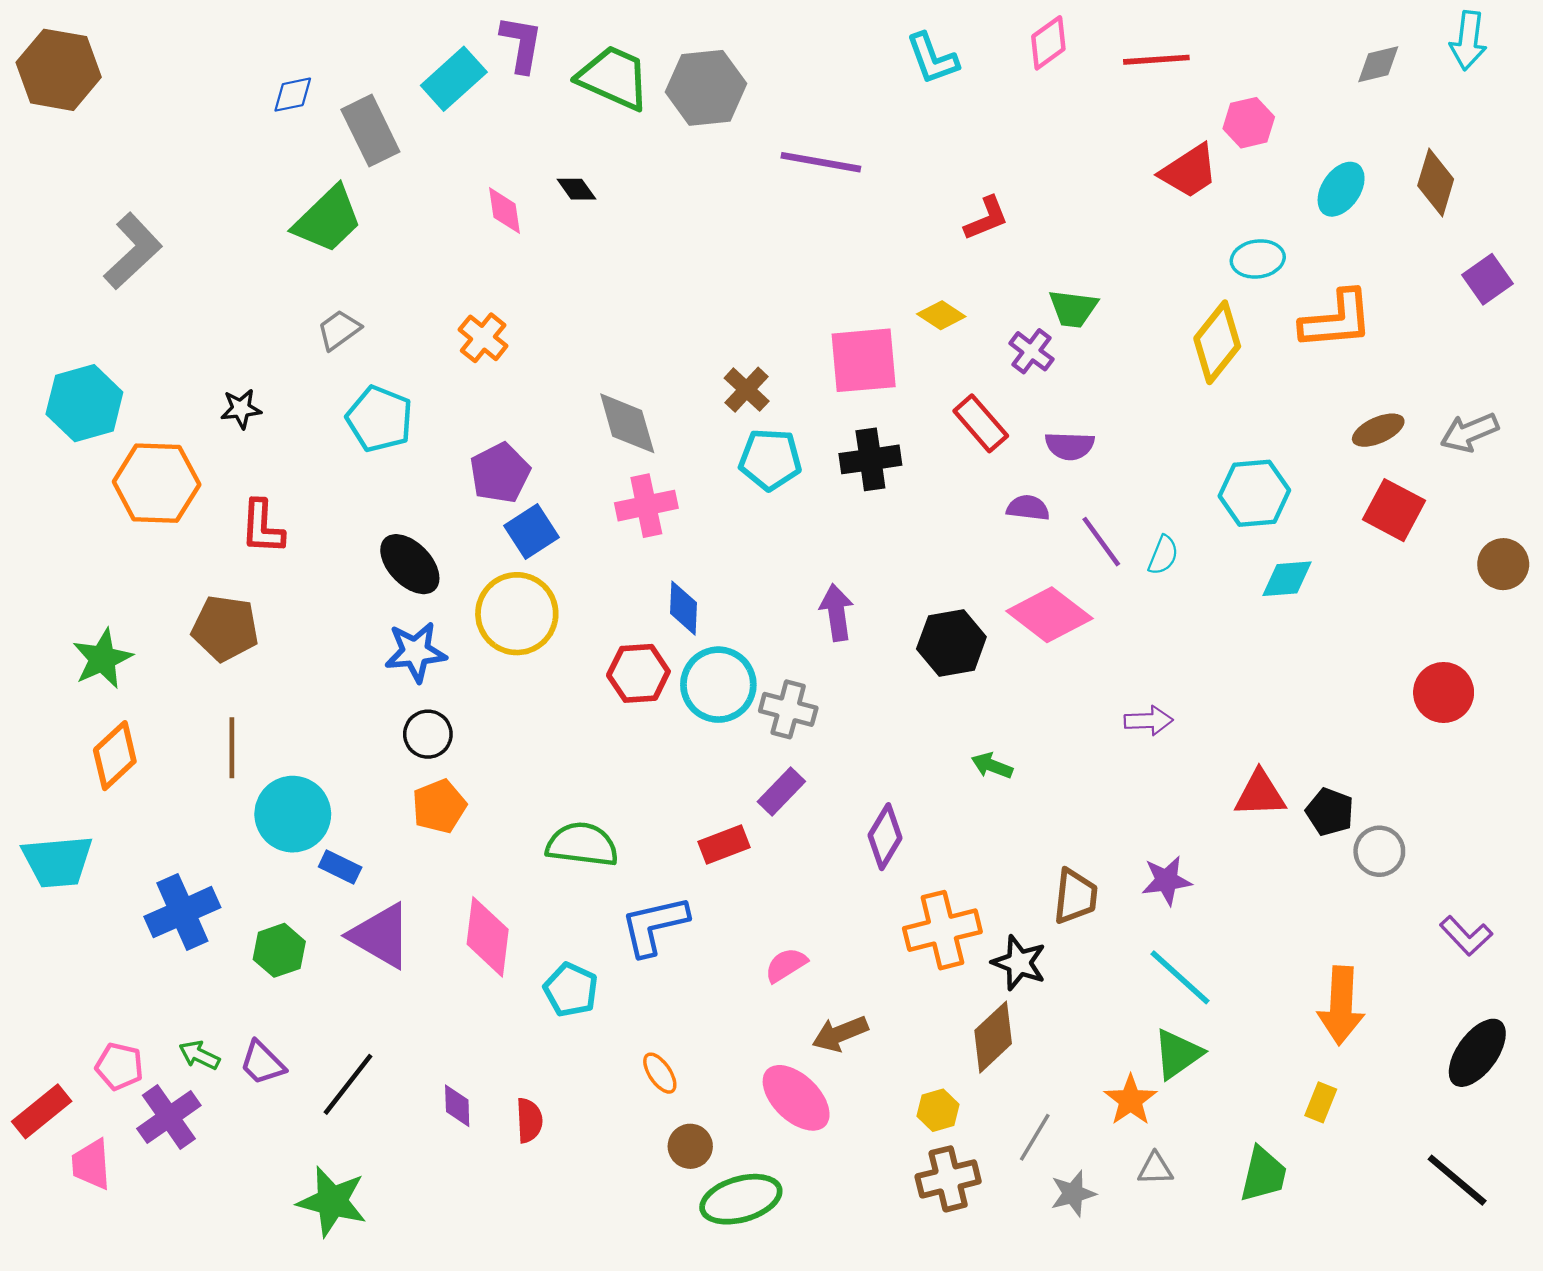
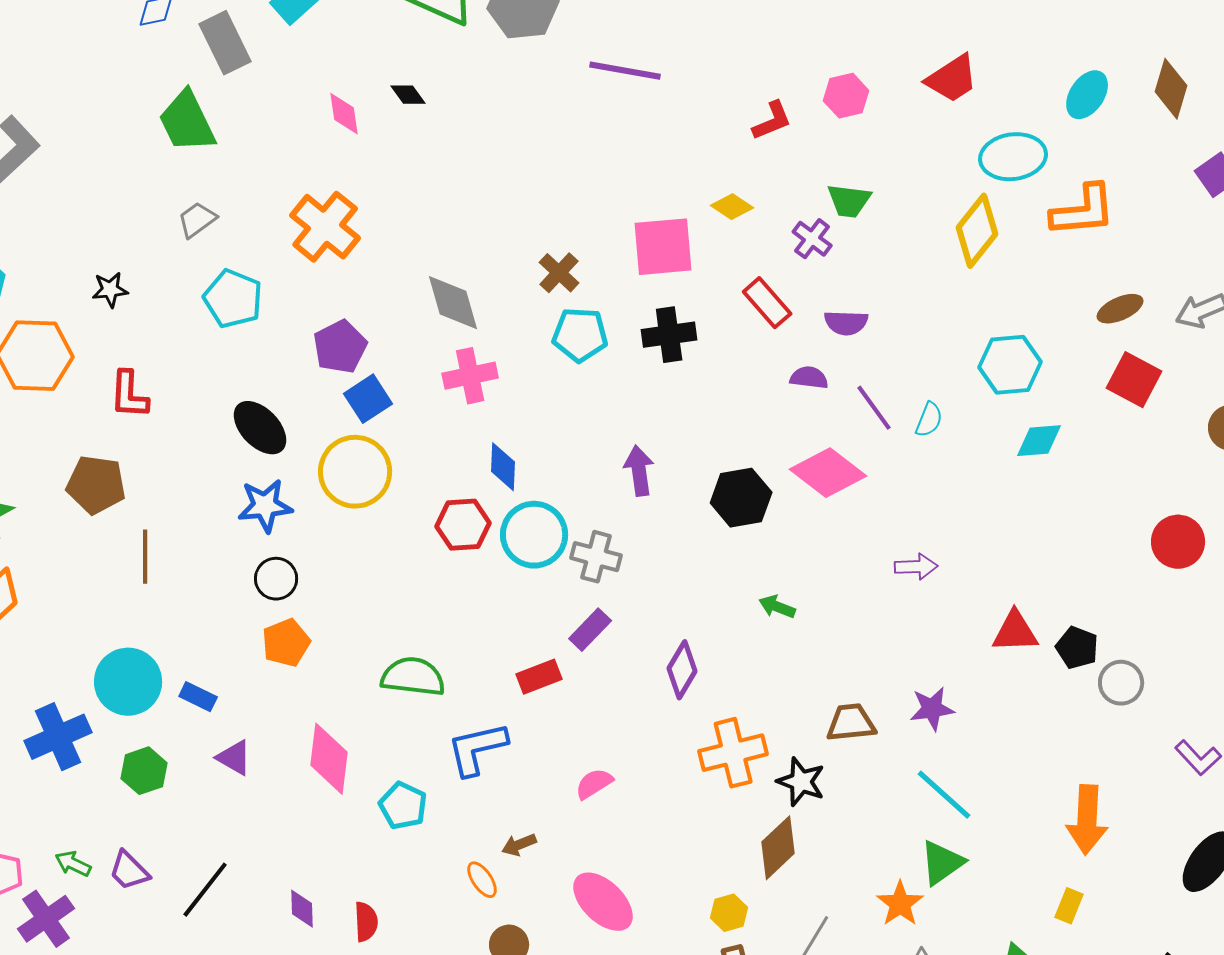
pink hexagon: (1249, 123) -> (846, 96), moved
green trapezoid: (328, 220) -> (187, 122), turned 108
cyan ellipse: (1258, 259) -> (1013, 157), size x1.4
orange cross: (483, 338) -> (325, 227), size x1.6
brown line: (232, 748) -> (145, 557), moved
cyan circle: (293, 814) -> (128, 682), moved
brown trapezoid: (1075, 896) -> (851, 723), turned -102
purple triangle: (381, 936) -> (234, 758), size x0.6
brown arrow: (840, 1034) -> (519, 845), moved, size x0.7

